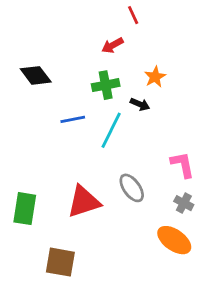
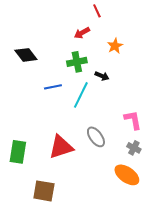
orange star: (155, 77) -> (115, 46), moved

